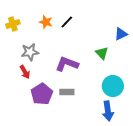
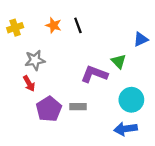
black line: (67, 22) -> (78, 25), turned -64
purple L-shape: (67, 64) -> (94, 74), moved
blue arrow: (108, 111) -> (126, 129), turned 90

